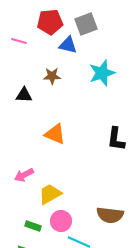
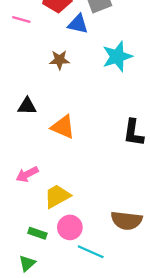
black triangle: (24, 95) -> (27, 106), moved

